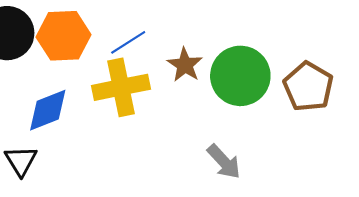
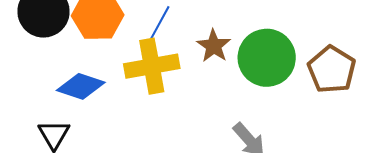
blue line: (128, 42) -> (160, 23), turned -30
blue diamond: (48, 110) -> (81, 86), turned 39

